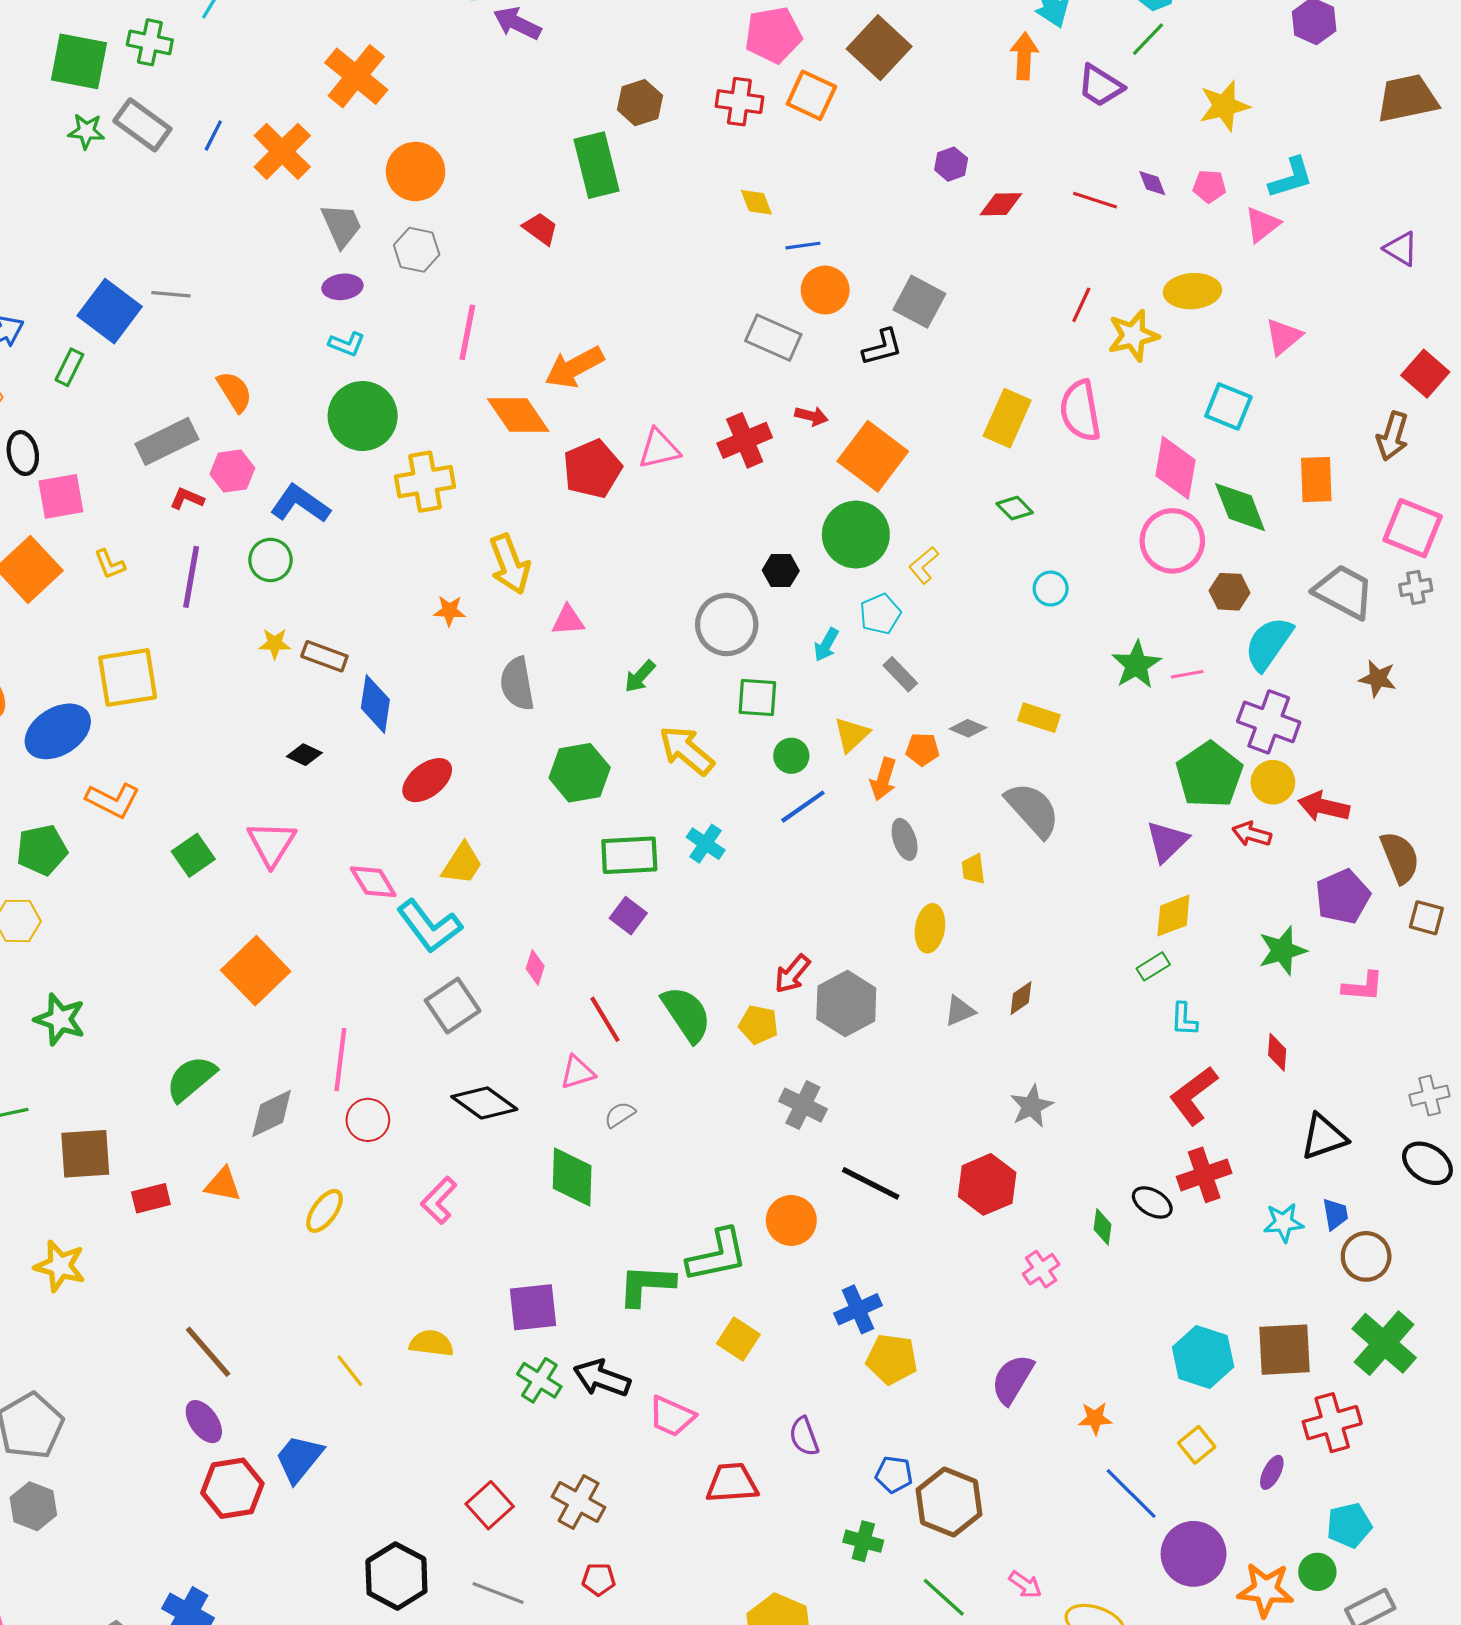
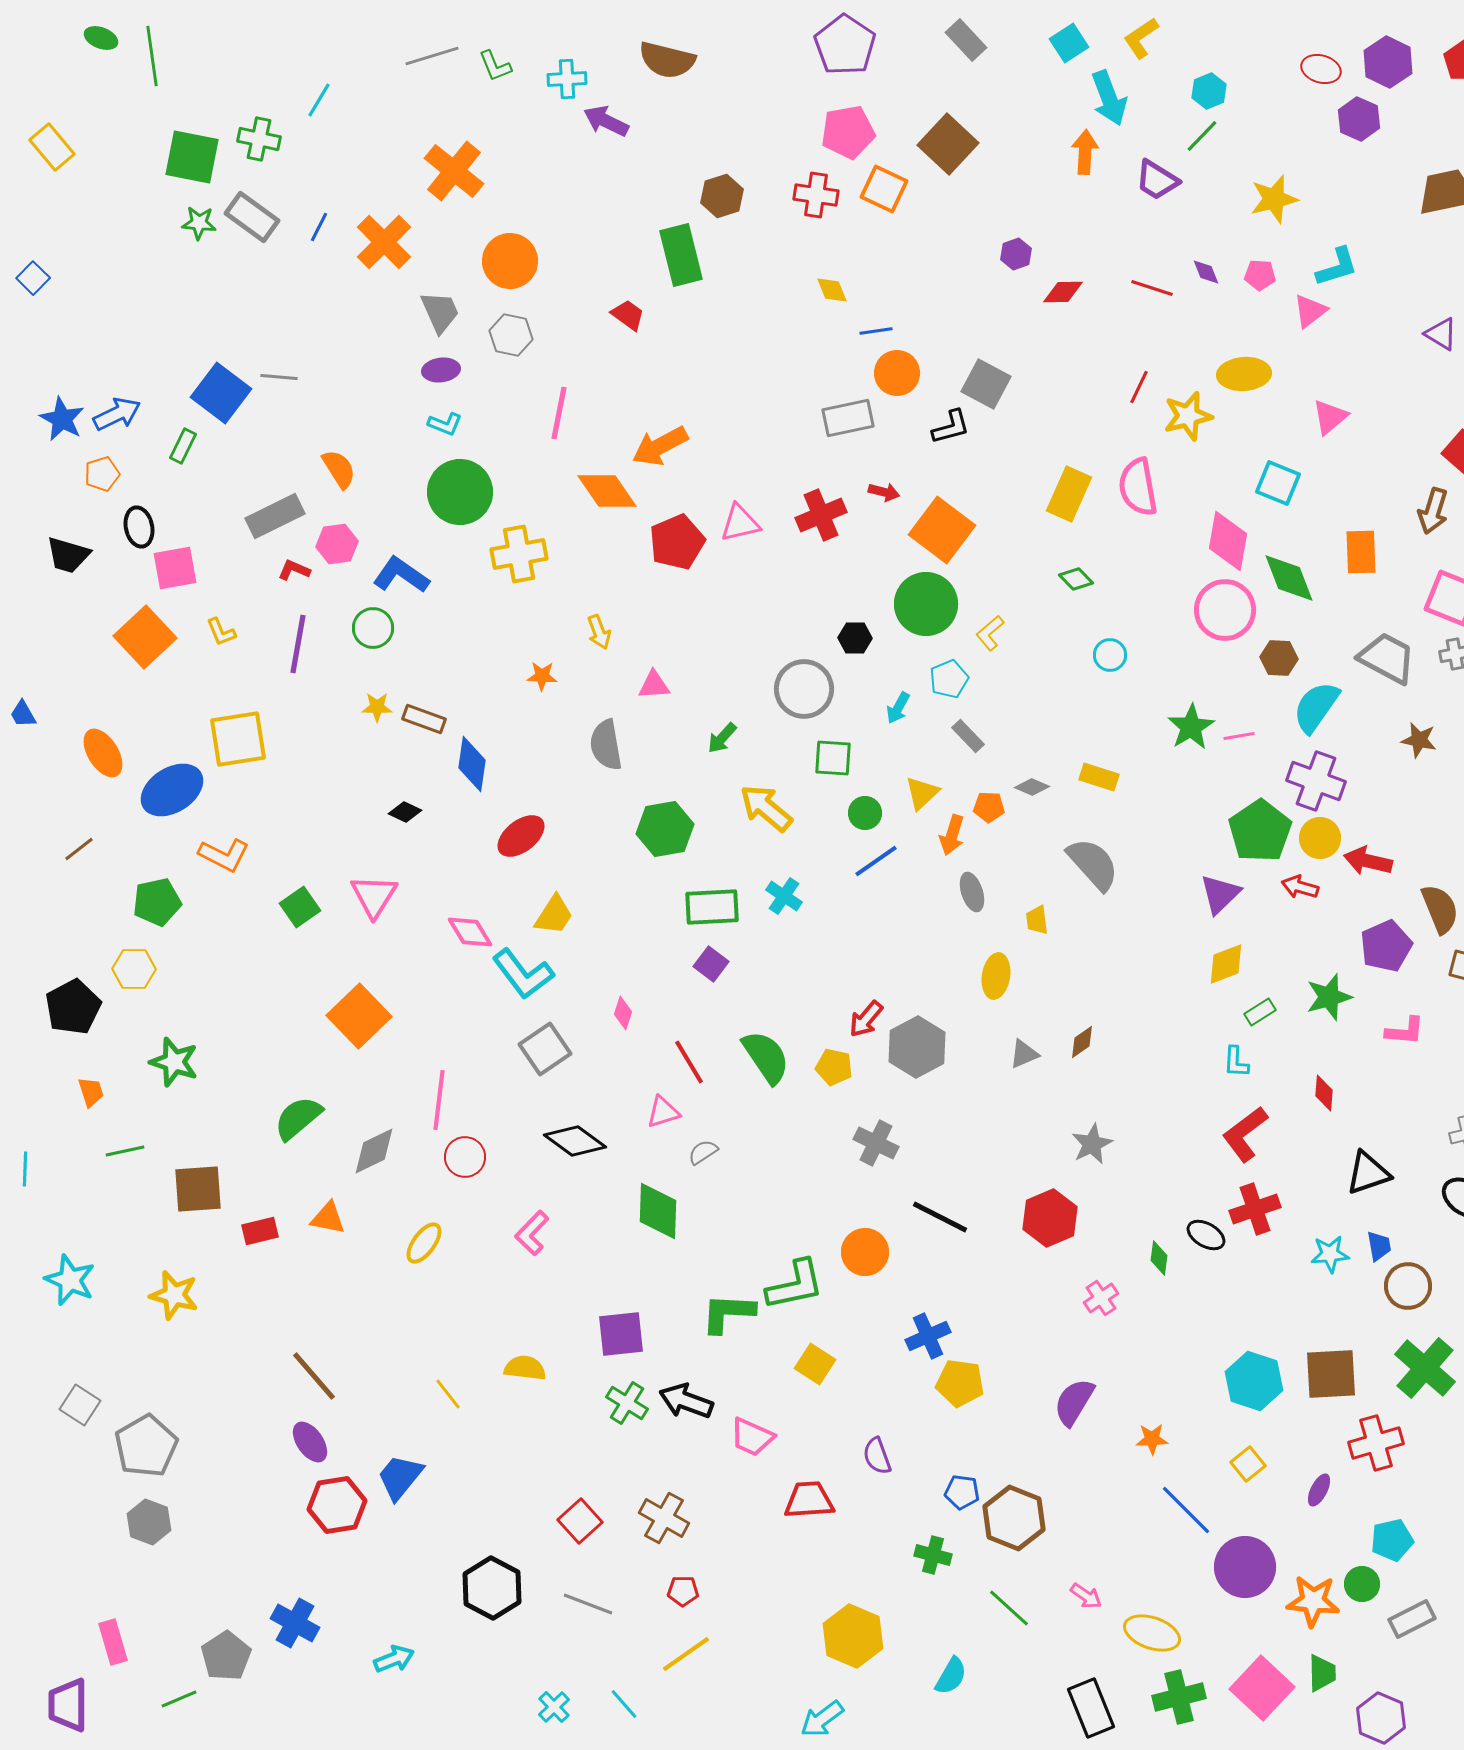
gray rectangle: (773, 338) -> (848, 418), turned -36
yellow arrow: (510, 564) -> (599, 632), size x0.6
green rectangle: (1153, 966) -> (1260, 1012), moved

